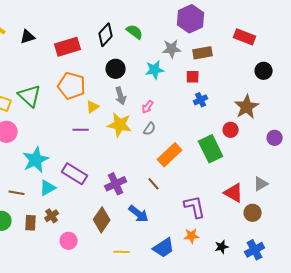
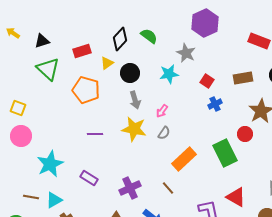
red rectangle: (68, 47) -> (82, 51), size x0.7
gray star: (172, 49) -> (186, 53), turned 30
brown rectangle: (203, 53) -> (243, 78), moved
red square: (193, 77) -> (207, 81), turned 32
green triangle: (30, 96) -> (48, 69), moved
yellow triangle: (93, 107) -> (107, 63), moved
purple rectangle: (75, 174) -> (89, 178), size x0.7
cyan triangle: (48, 188) -> (54, 200), moved
red triangle: (234, 193) -> (236, 197), moved

